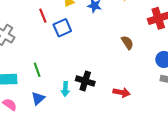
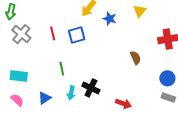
red line: (43, 16) -> (53, 33), moved
green line: (37, 70) -> (62, 69), moved

